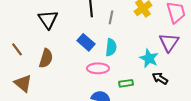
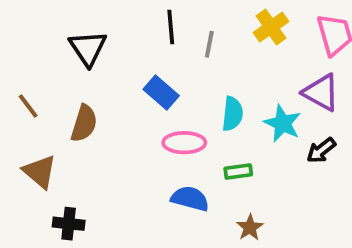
purple triangle: (169, 42) -> (321, 93), turned -35
cyan semicircle: (111, 47) -> (232, 114), moved
black arrow: (160, 78) -> (321, 150), moved, turned -70

